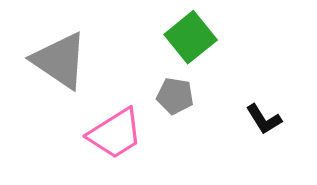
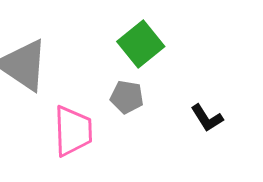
pink trapezoid: (115, 134) -> (73, 131), turned -60

